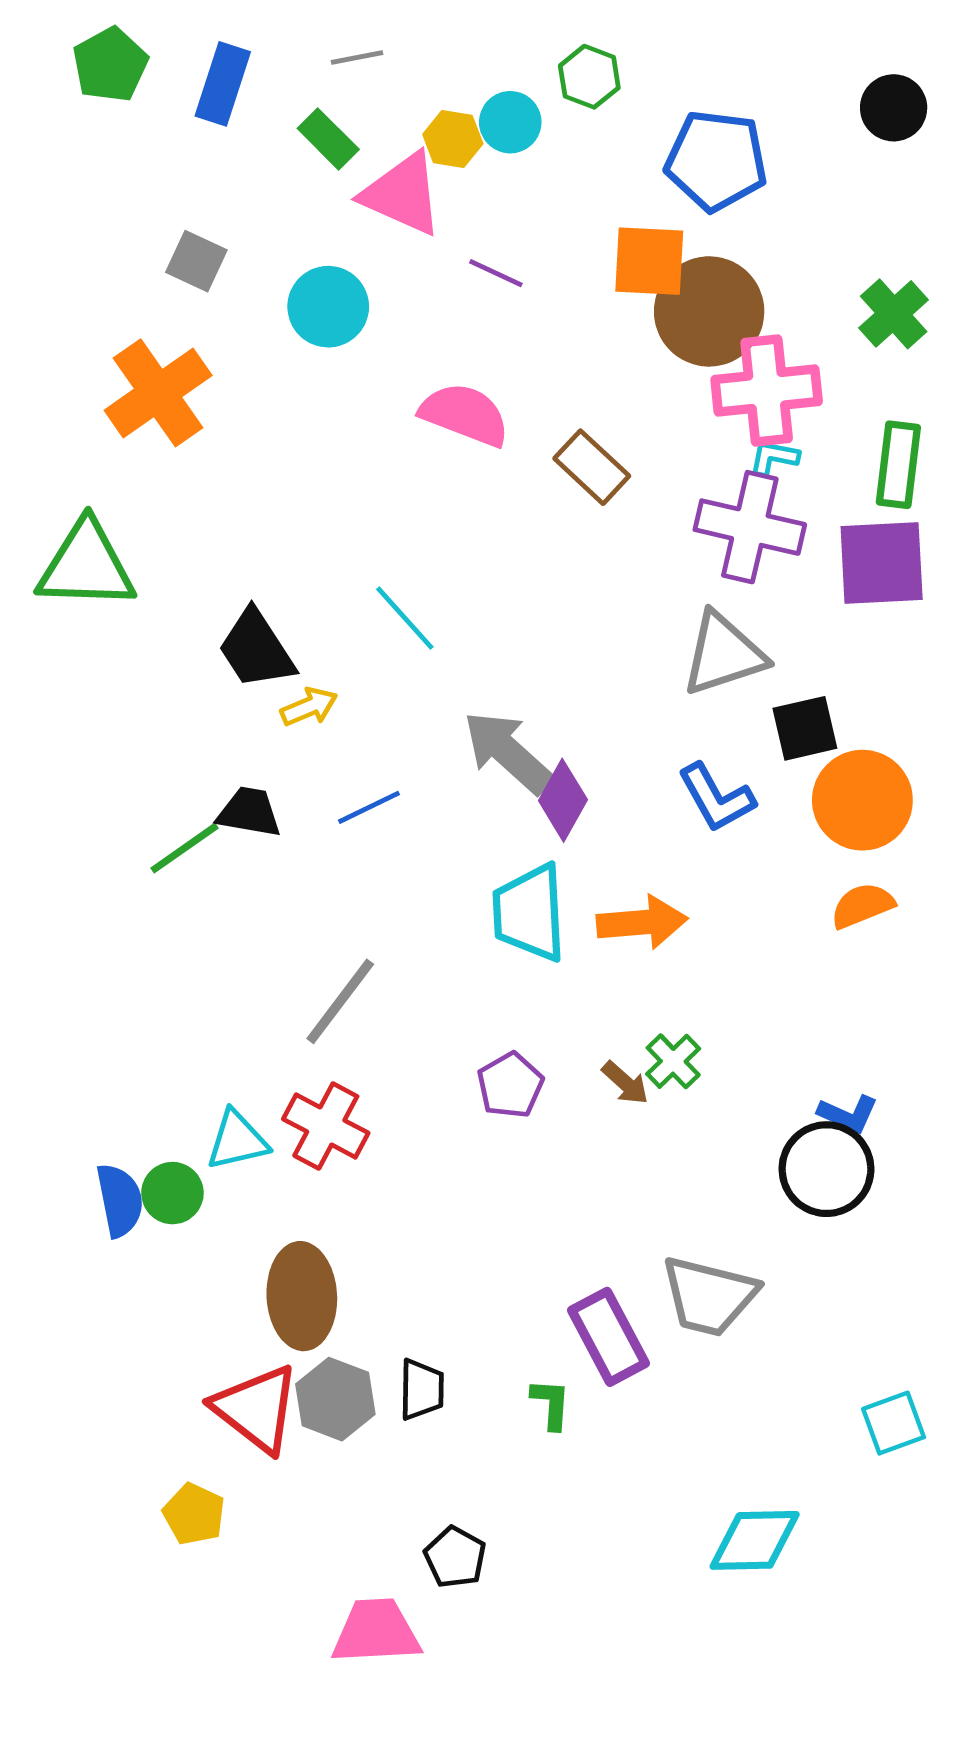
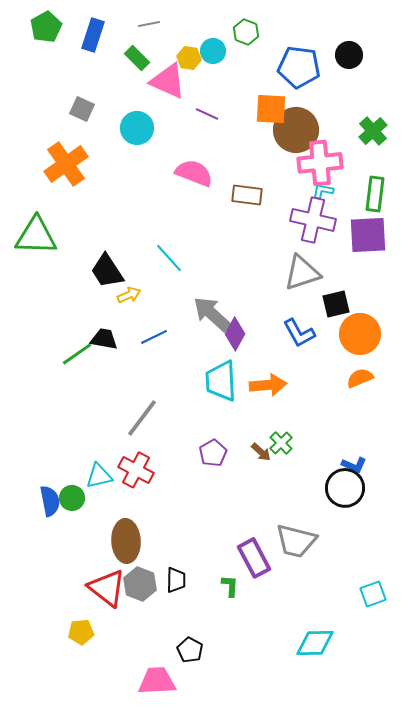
black circle: (894, 108) -> (349, 55), moved
brown rectangle: (592, 467) -> (247, 195), turned -36
yellow pentagon: (194, 1514) -> (81, 632), turned -30

